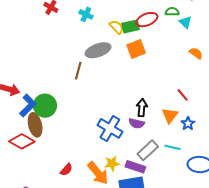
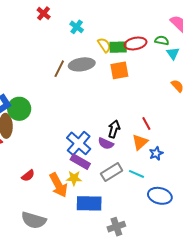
brown line: (78, 71) -> (59, 69), moved
red line: (183, 95) -> (146, 124), moved
purple rectangle: (135, 167) -> (80, 162), moved

